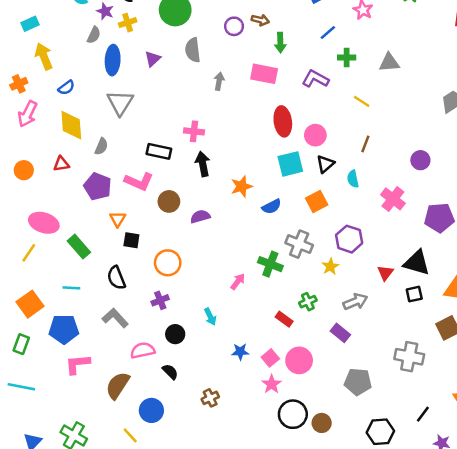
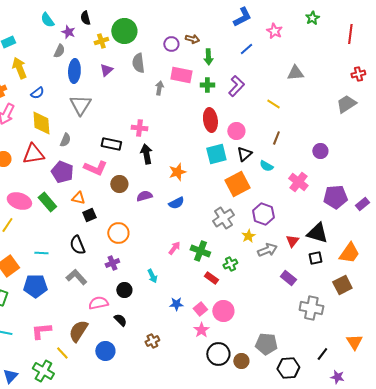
yellow cross: (128, 23) -> (101, 41), moved
green cross: (347, 58) -> (207, 85), moved
pink rectangle: (264, 74) -> (181, 75), moved
purple L-shape: (315, 79) -> (236, 86), turned 105
red triangle: (61, 164) -> (33, 154), size x1.6
cyan semicircle: (353, 179) -> (266, 166), turned -48
orange square: (317, 201) -> (237, 184), size x1.4
blue semicircle: (272, 206) -> (176, 203), moved
orange triangle: (118, 219) -> (78, 198), turned -48
black square: (131, 240) -> (89, 215), turned -32
gray cross: (299, 244) -> (223, 218), turned 35
green rectangle: (79, 247) -> (47, 202), moved
green cross: (270, 264) -> (200, 251), moved
gray arrow: (355, 302) -> (267, 250), moved
purple rectangle: (340, 333) -> (288, 278), moved
pink L-shape: (78, 364) -> (41, 331), moved
gray pentagon: (358, 382) -> (266, 344), moved
yellow line: (130, 435) -> (62, 353), moved

